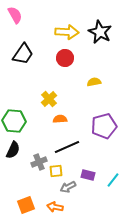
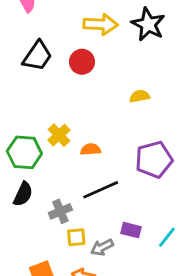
red circle: (65, 58) -> (82, 62), moved
yellow cross: (49, 99) -> (59, 135), moved
yellow square: (56, 171) -> (76, 237), moved

